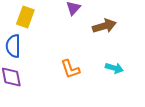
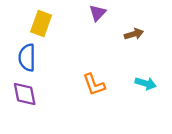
brown arrow: (104, 26) -> (134, 34), size x0.7

